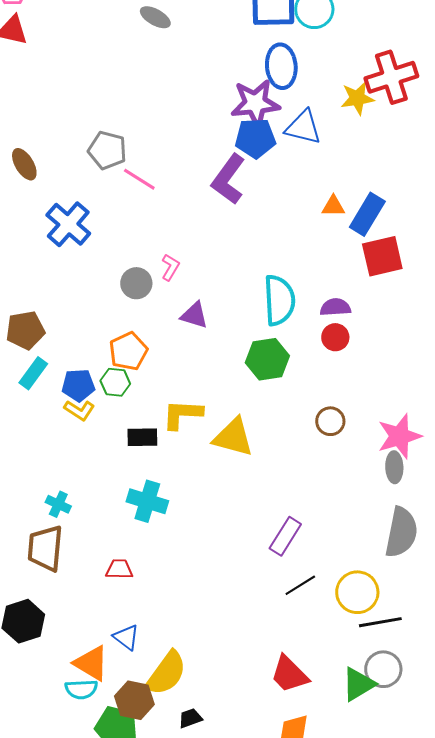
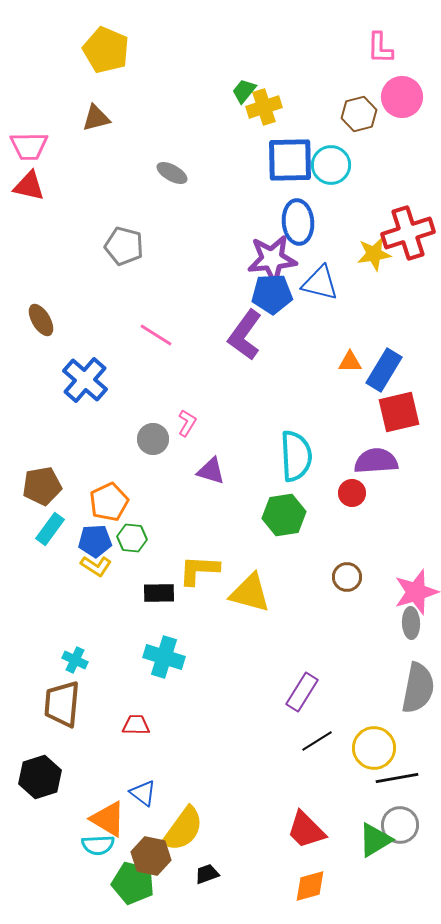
gray pentagon: (107, 150) -> (124, 246), moved
purple semicircle: (335, 307) -> (376, 461), moved, size x1.4
orange pentagon: (128, 351) -> (109, 502), moved

